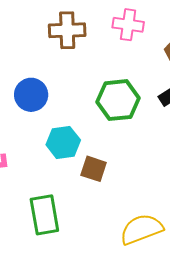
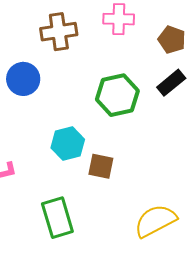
blue circle: (31, 95) -> (23, 79), moved

